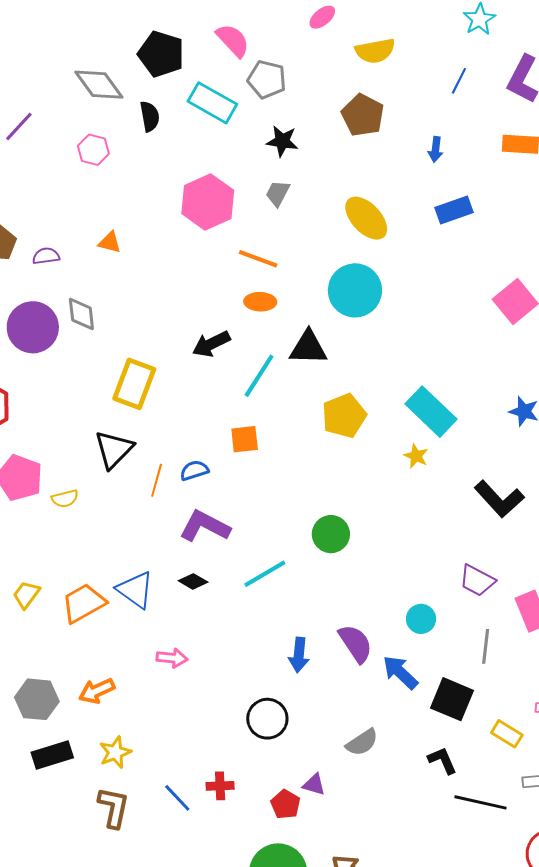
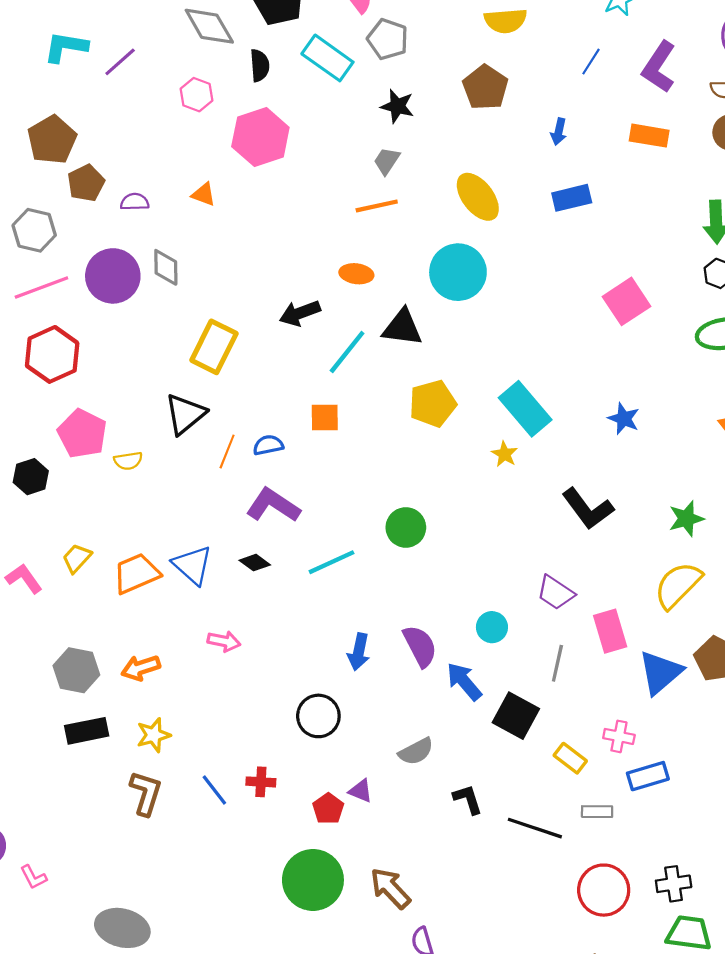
pink hexagon: (208, 202) -> (260, 137), moved
orange line: (258, 259) -> (377, 206), moved, turned -39
black L-shape: (442, 760) -> (468, 799), moved

